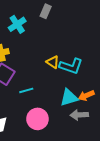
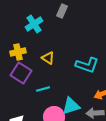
yellow triangle: (53, 62) -> (48, 58), moved
cyan triangle: (69, 98) -> (71, 106), moved

